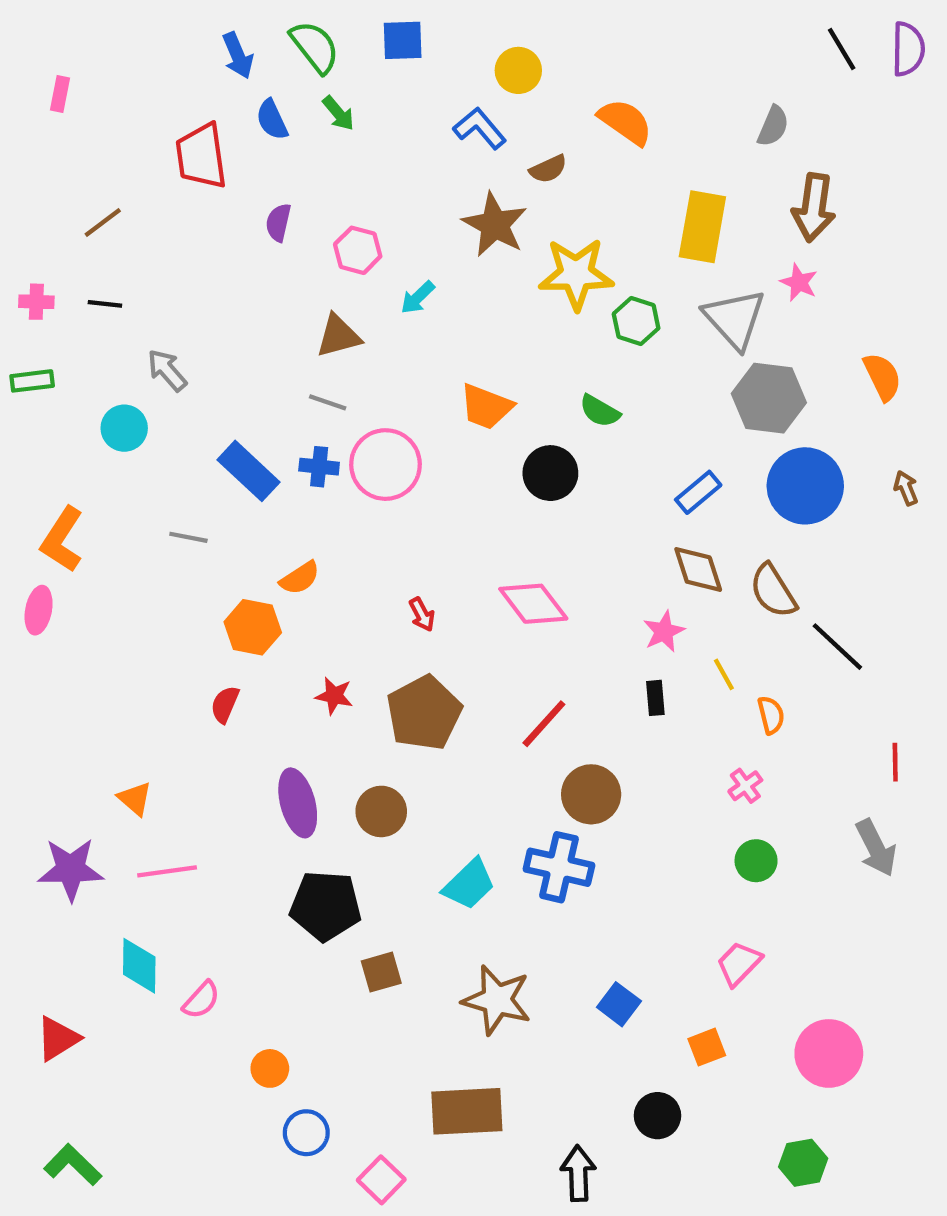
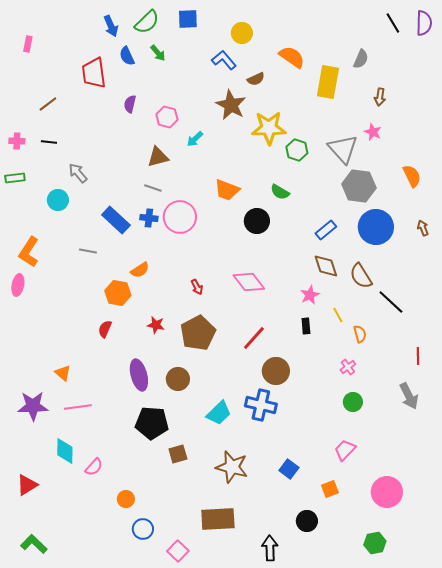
green semicircle: (315, 47) -> (147, 22), turned 84
brown arrow: (814, 208) -> (380, 97), size x0.6
yellow rectangle: (702, 227) -> (328, 82), moved

